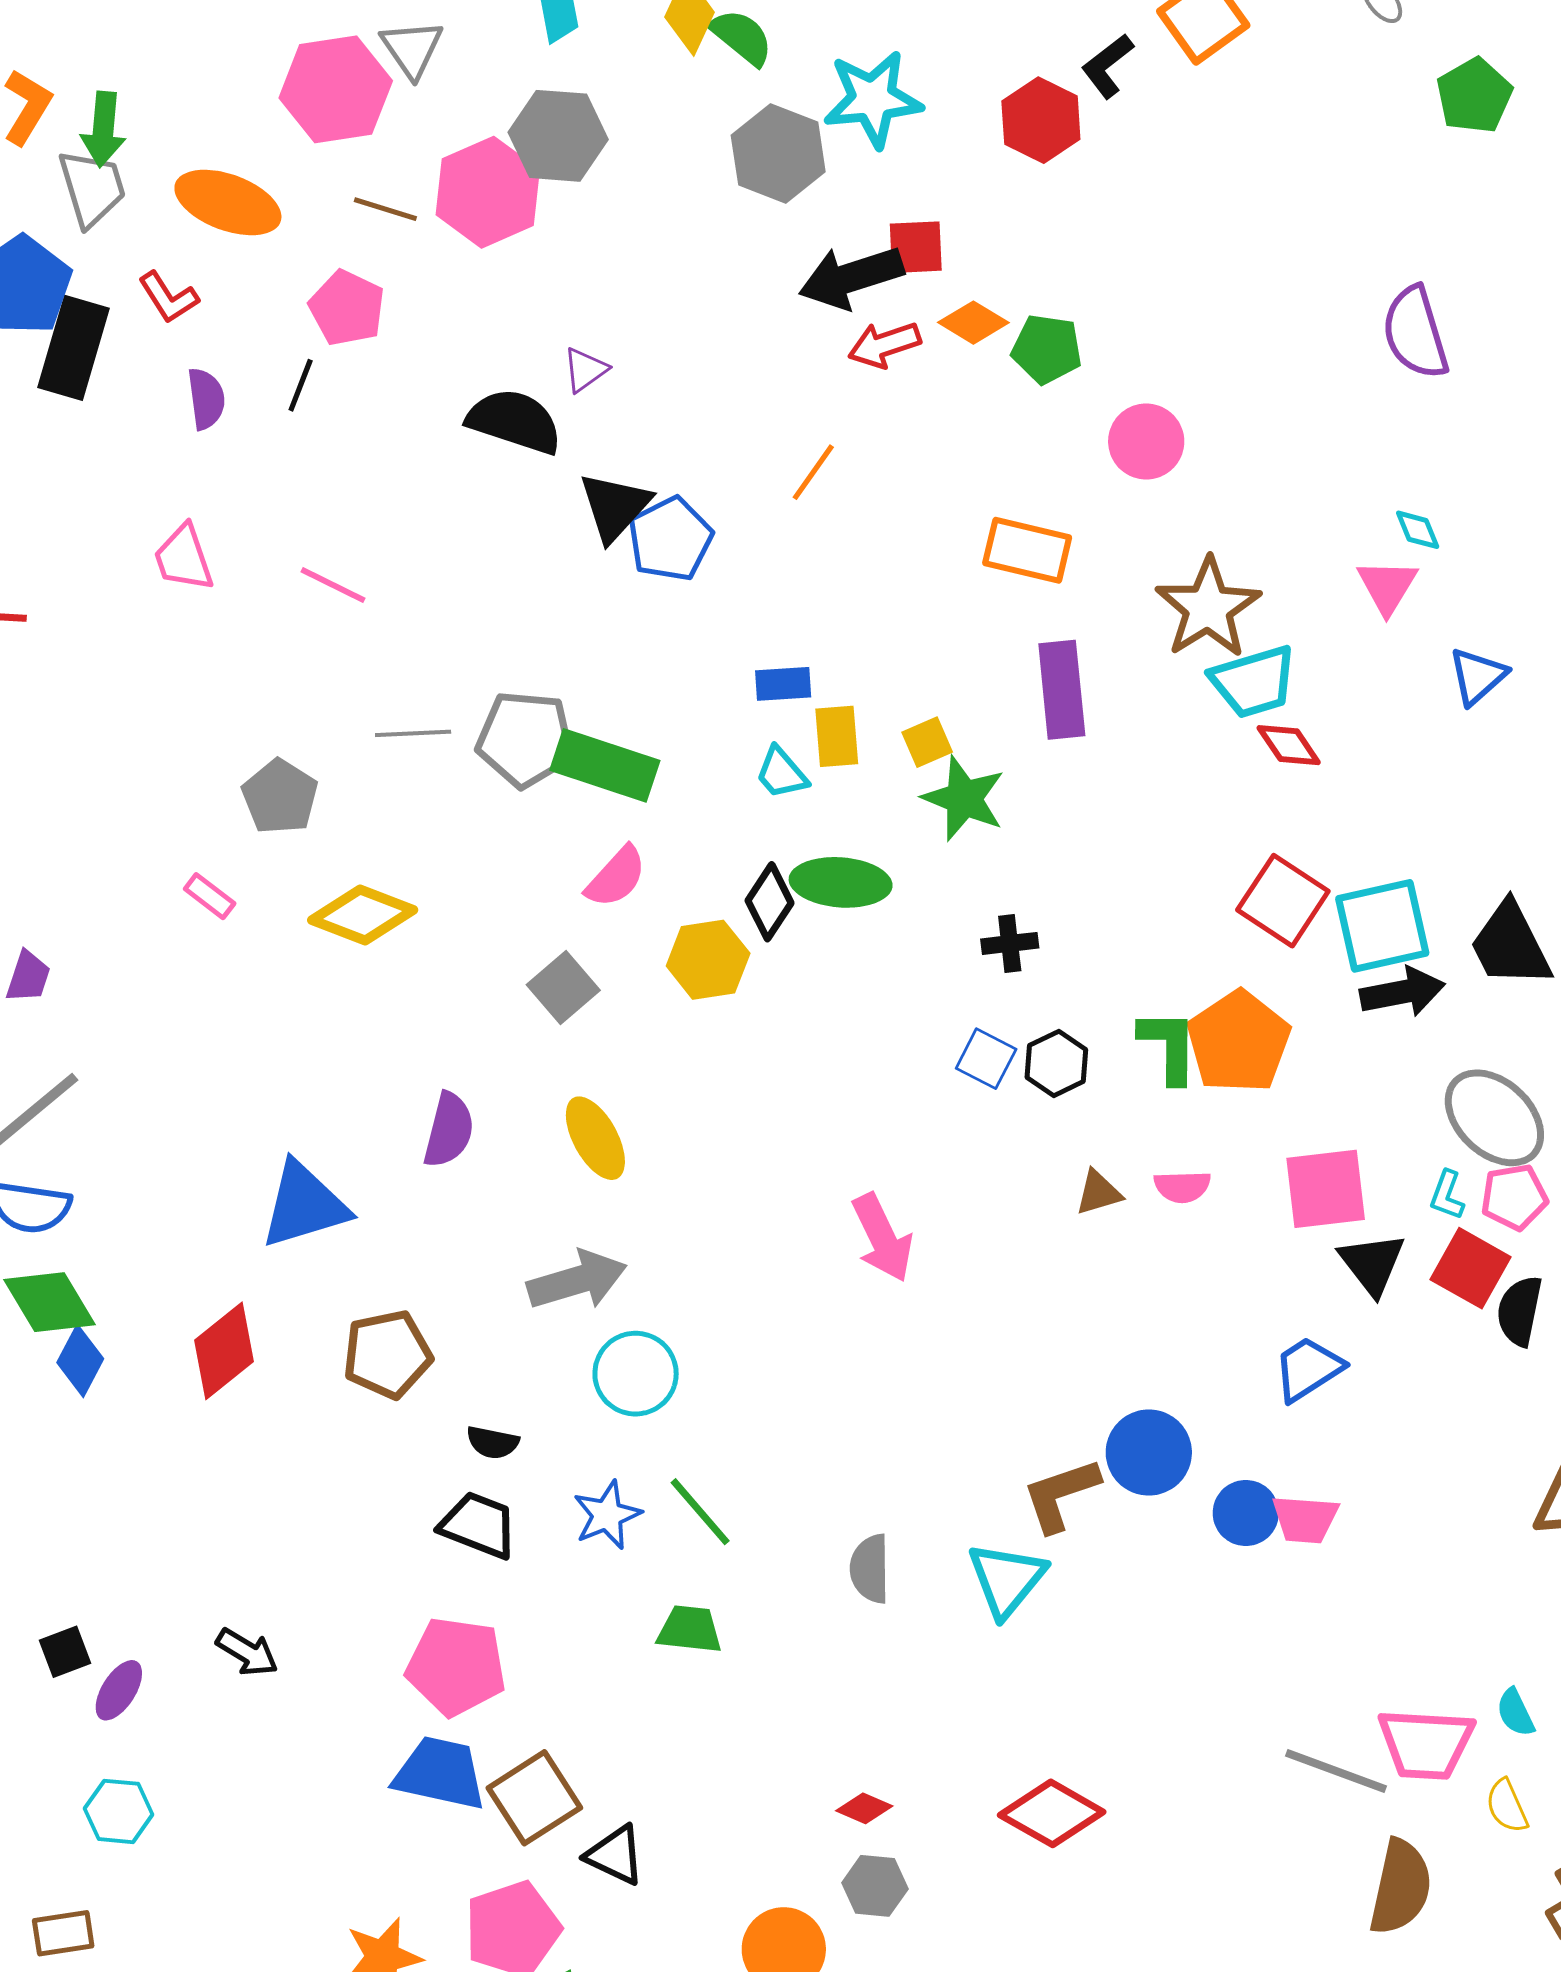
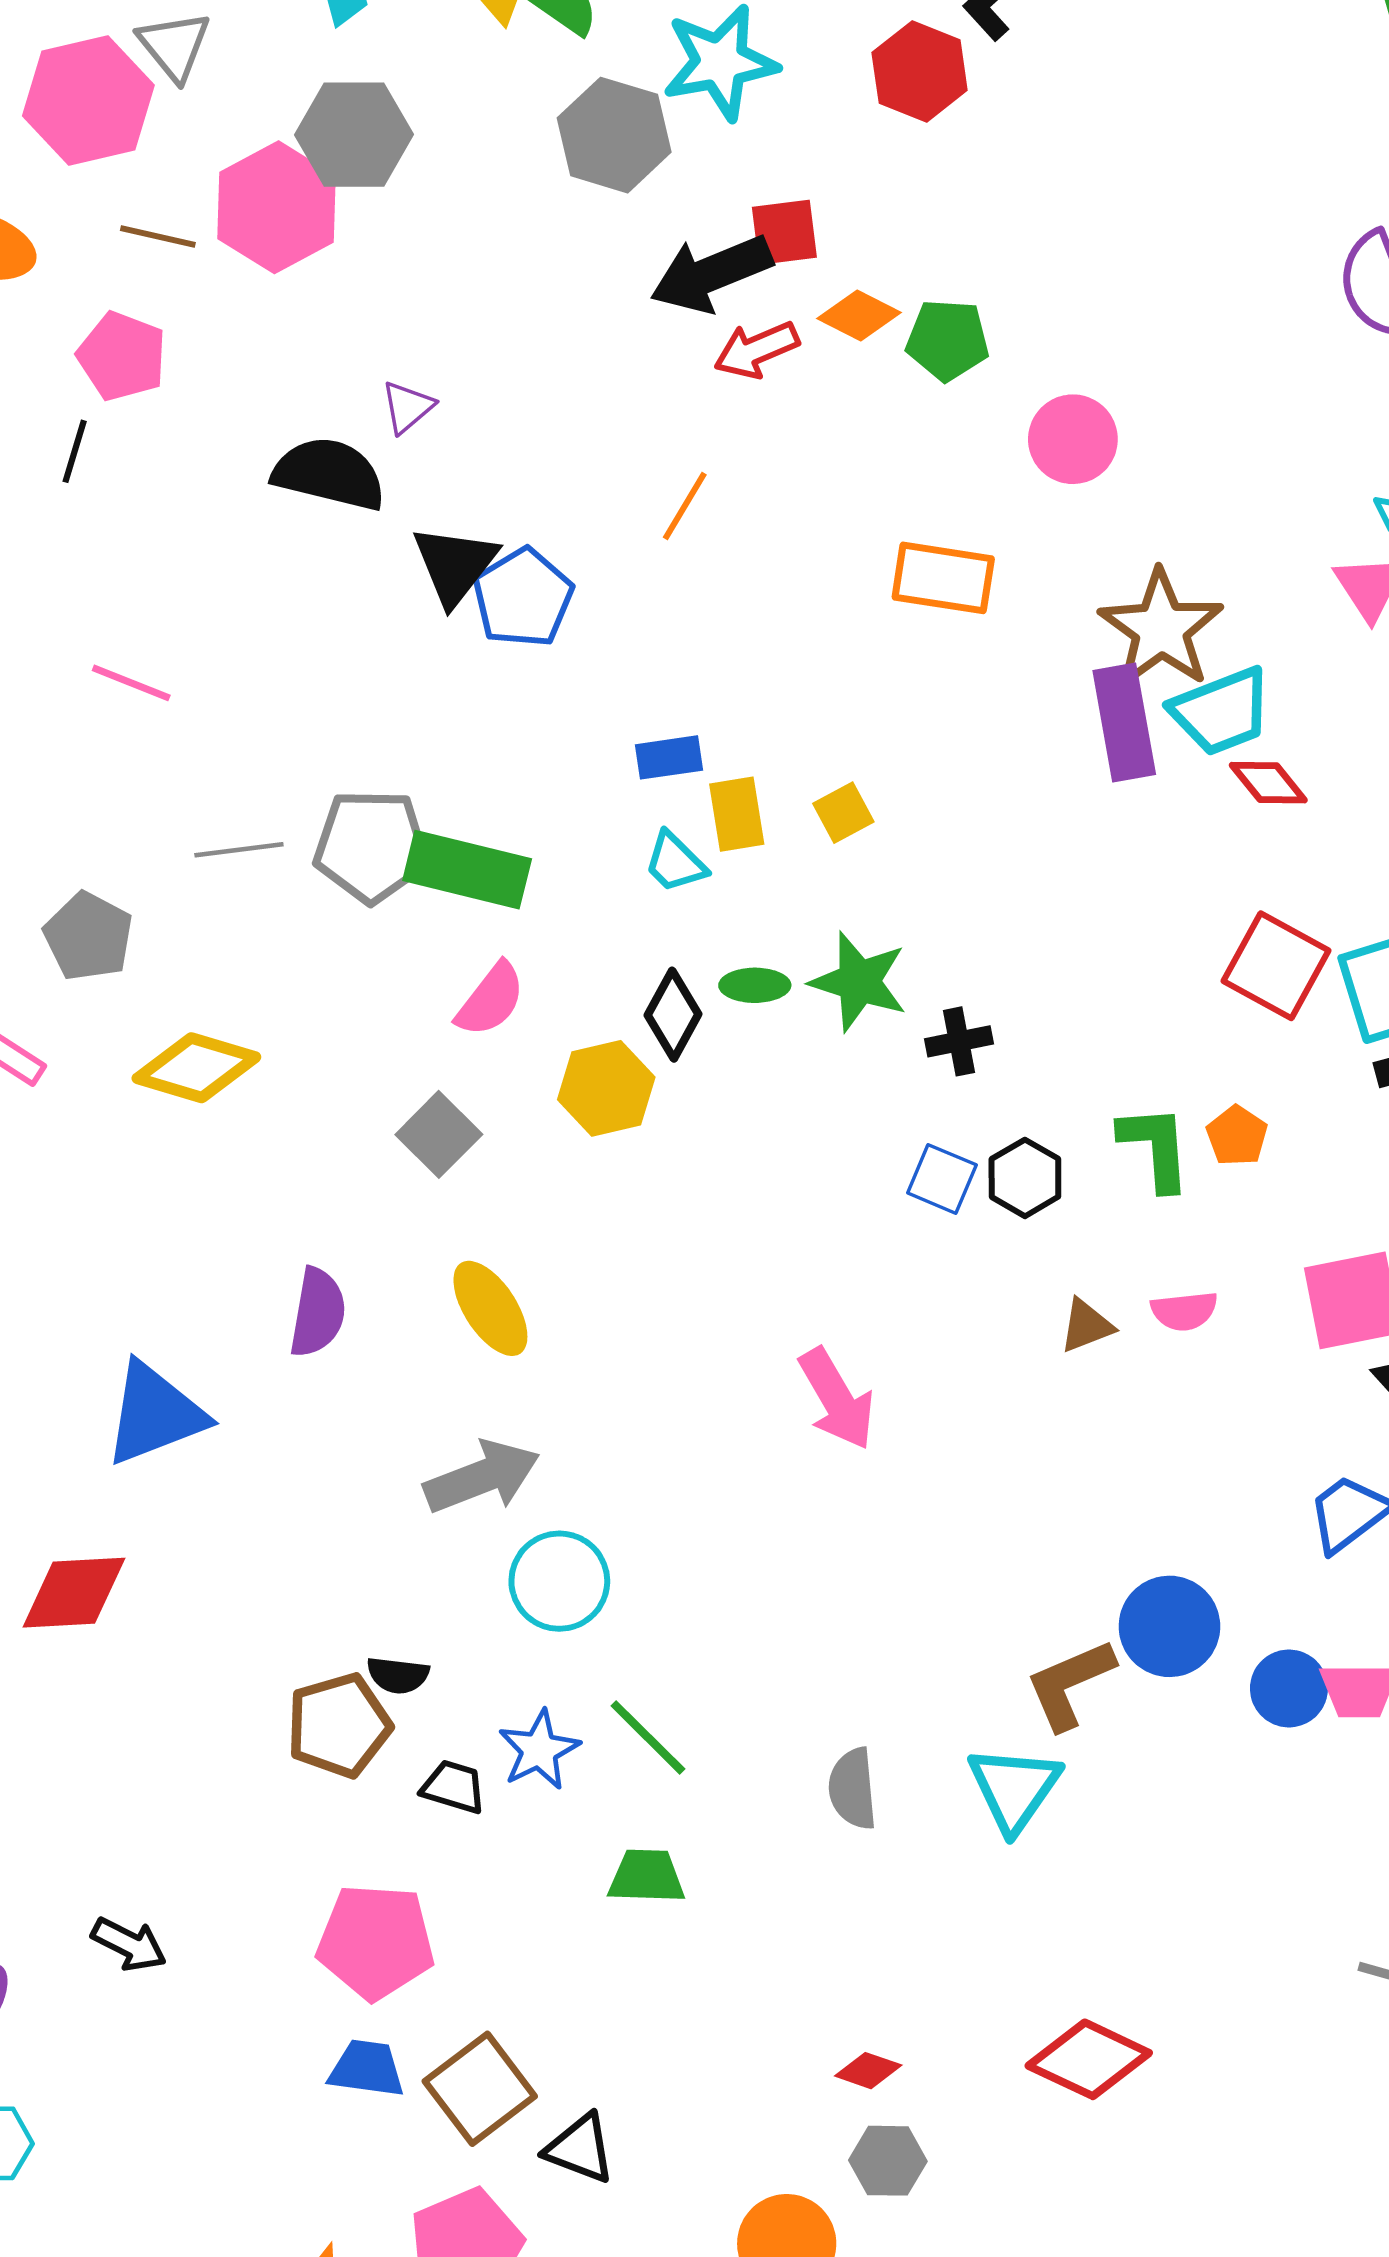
purple rectangle: (1062, 690) -> (1124, 723), moved
green star: (964, 798) -> (859, 982), moved
green ellipse: (841, 882) -> (755, 985), size x0.6
orange pentagon: (1239, 1042) -> (1237, 1136), size x0.5
red diamond: (224, 1351) -> (74, 1593), turned 40
brown pentagon: (387, 1354) -> (339, 1725), moved
black trapezoid: (478, 1525) -> (454, 1787), moved, size x0.7
blue trapezoid: (440, 1773) -> (367, 2069), size x0.7

